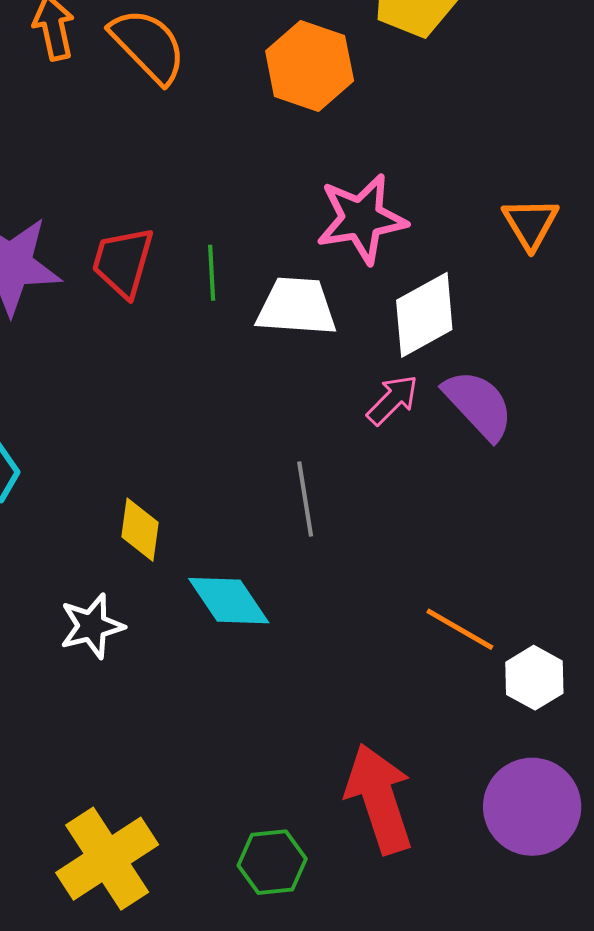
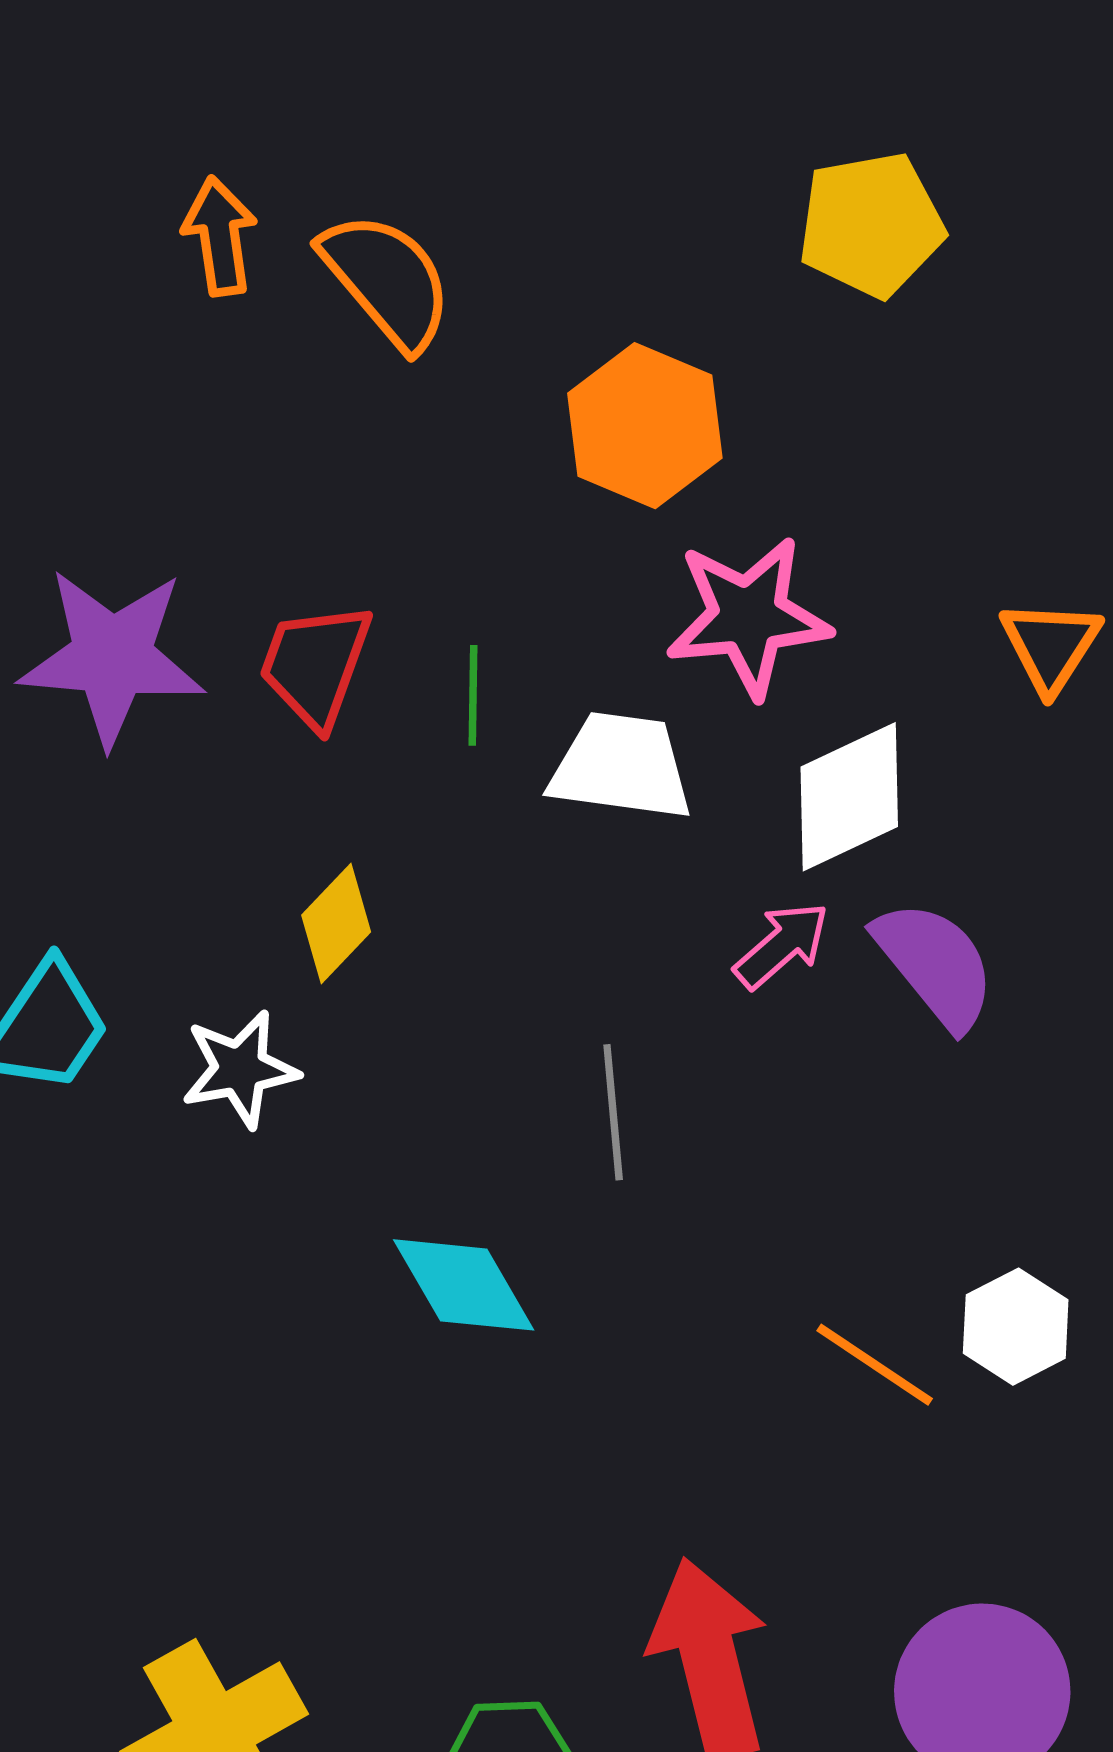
orange hexagon: (310, 66) -> (645, 426), moved
yellow diamond: (140, 530) -> (336, 923), moved, turned 32
white star: (92, 626) -> (240, 1069), moved
white hexagon: (534, 678) -> (1016, 1327), moved

